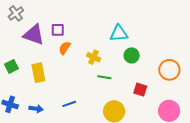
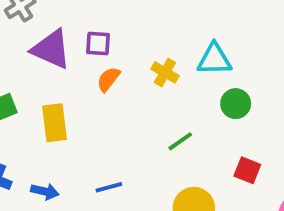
yellow cross: (94, 57) -> (165, 72), moved
green line: (104, 77) -> (180, 141), turned -48

